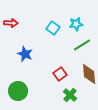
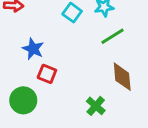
red square: (60, 74) -> (47, 74), moved, turned -32

